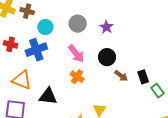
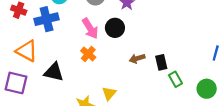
black circle: (107, 57) -> (115, 28), moved
brown arrow: (121, 76) -> (137, 58), turned 120

